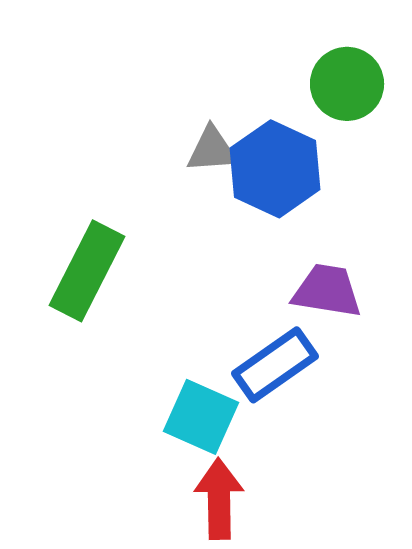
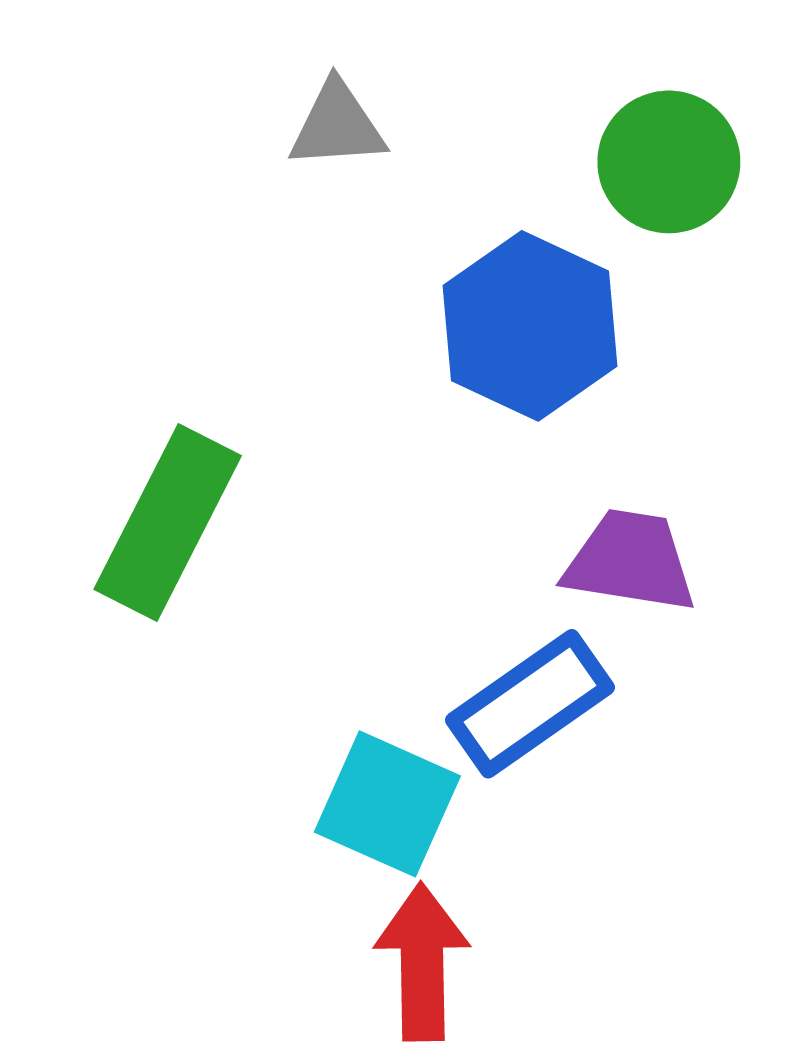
gray triangle: (212, 150) -> (337, 125), moved

